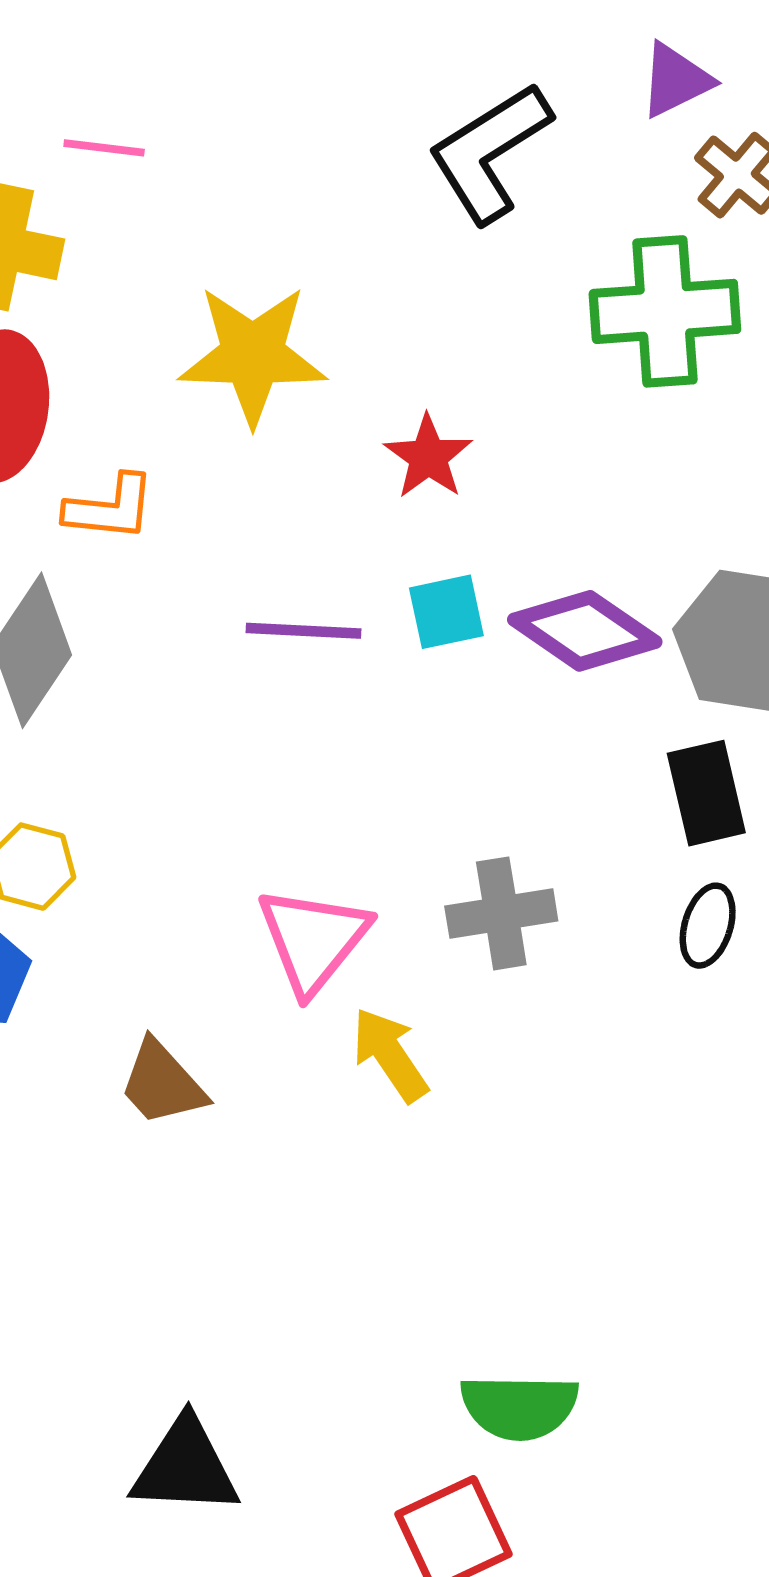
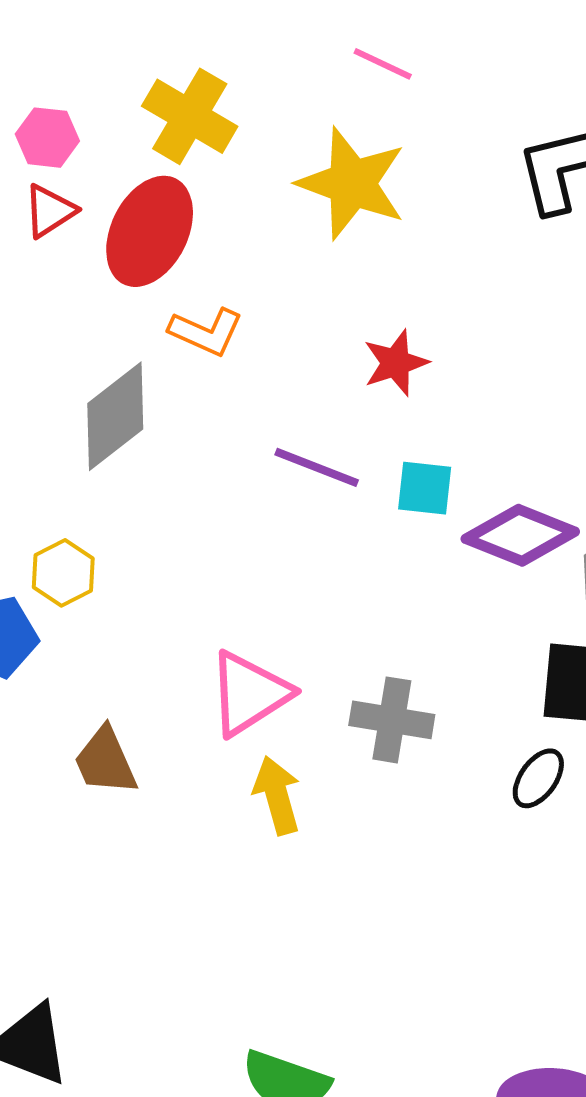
pink line: (104, 148) -> (383, 64), moved
yellow star: (253, 355) -> (352, 183), moved
red star: (428, 457) -> (396, 363), moved
purple diamond: (585, 631) -> (520, 535), turned -31

